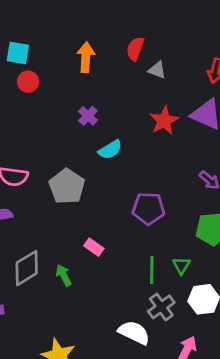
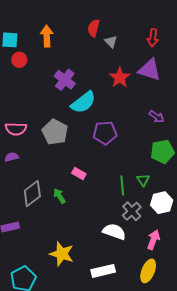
orange arrow: (86, 57) -> (47, 36), moved
gray triangle: (157, 70) -> (111, 42), turned 32
purple cross: (88, 116) -> (65, 80), size x1.5
cyan semicircle: (110, 150) -> (83, 102), size x1.5
purple pentagon: (148, 208) -> (105, 133), moved

